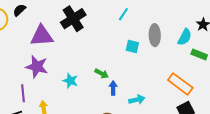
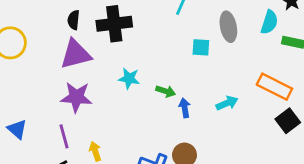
black semicircle: (19, 10) -> (74, 20), moved, turned -32
black cross: (73, 19) -> (114, 24), turned 35
cyan star: (70, 81) -> (129, 78), moved
cyan arrow: (137, 100) -> (227, 103), moved

